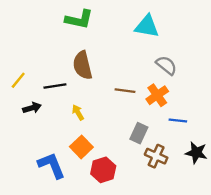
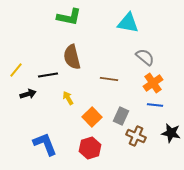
orange cross: (157, 95) -> (153, 83), moved
orange square: (81, 147) -> (92, 117), moved

